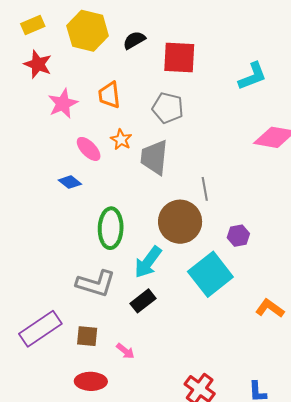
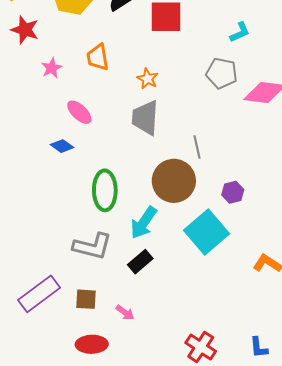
cyan L-shape: (252, 76) -> (240, 32), size x0.7
pink star: (63, 104) -> (52, 68), size x0.7
gray pentagon: (168, 108) -> (222, 73), moved
orange star: (121, 140) -> (148, 79), moved

